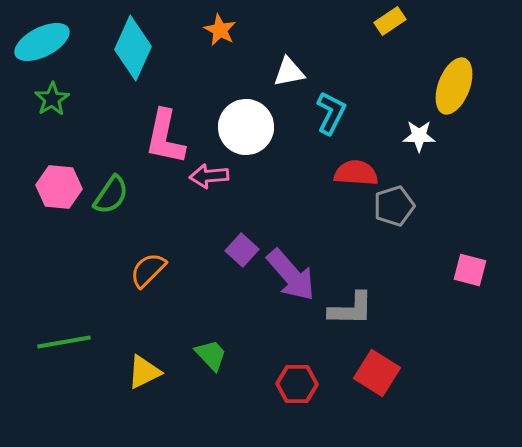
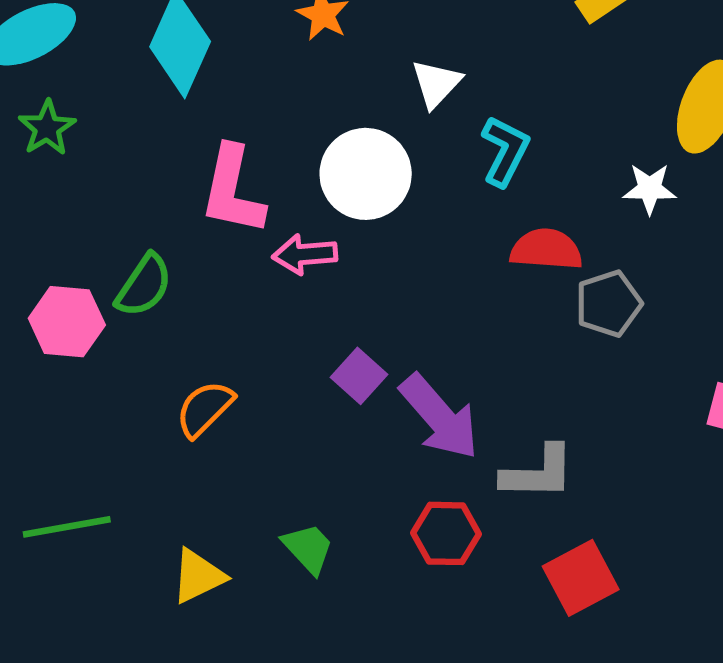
white triangle: (289, 72) -> (436, 84), turned -36
pink hexagon: (59, 187) -> (67, 322), moved
red square: (377, 373) -> (581, 578), turned 30
red hexagon: (297, 384) -> (446, 533), moved

